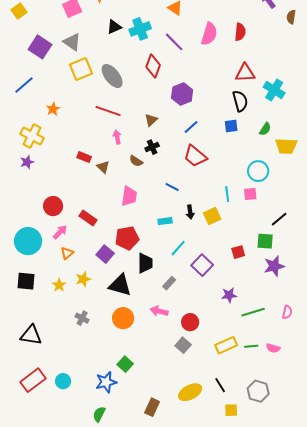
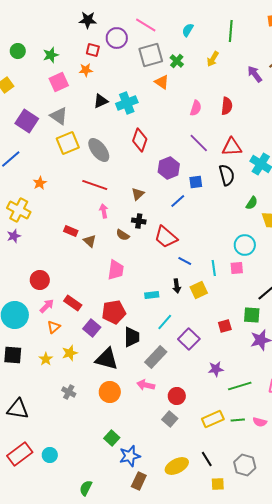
pink semicircle: (209, 34) -> (196, 108), size x0.7
purple line: (174, 42) -> (199, 143), moved
blue square: (231, 126) -> (196, 182), moved
black cross: (152, 147) -> (139, 221), turned 32
red trapezoid: (195, 156) -> (166, 237), moved
blue line: (172, 187) -> (185, 261), moved
red rectangle: (88, 218) -> (73, 303), moved
gray rectangle: (169, 283) -> (156, 357), size x1.6
blue star: (106, 382) -> (130, 456), moved

